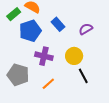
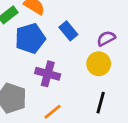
yellow circle: (74, 56) -> (99, 64), moved
black line: (83, 76) -> (101, 103), turned 42

